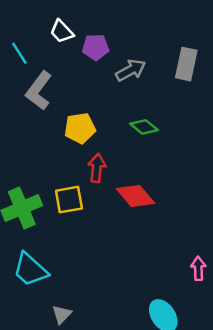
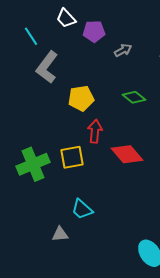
gray arrow: (131, 70) -> (123, 50), size x0.7
cyan trapezoid: (30, 270) -> (82, 209), moved, size x0.7
gray triangle: (62, 314) -> (60, 234), moved, turned 42

